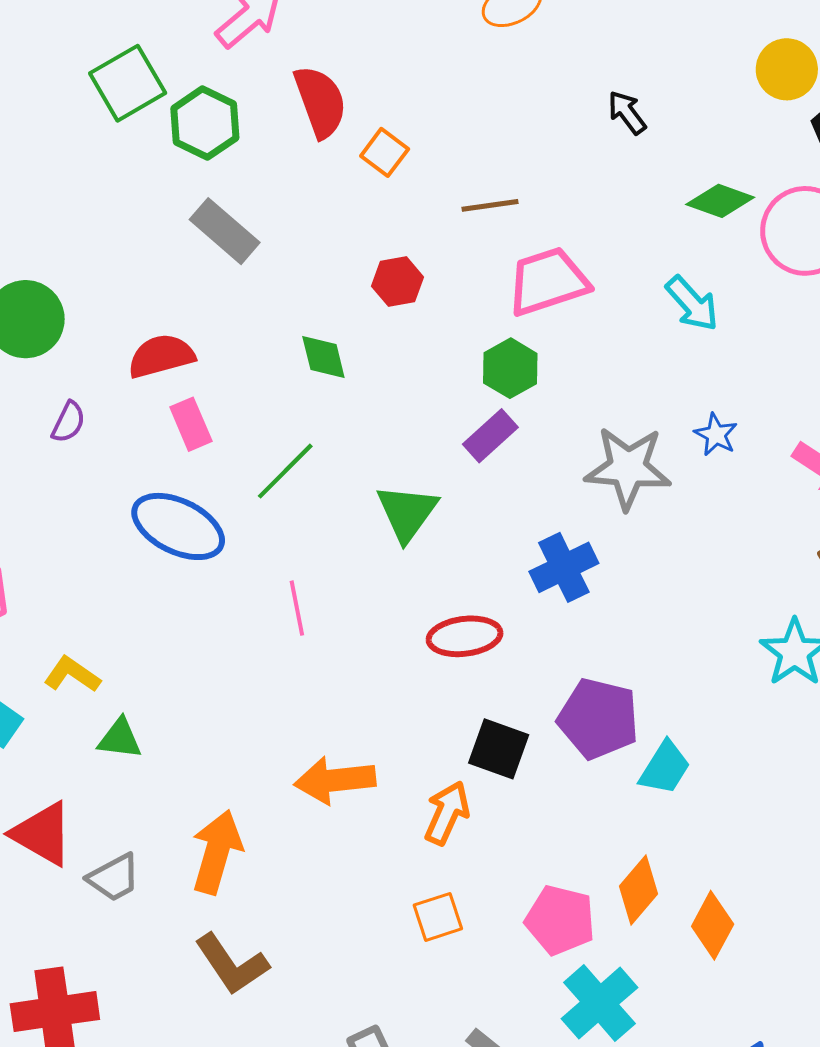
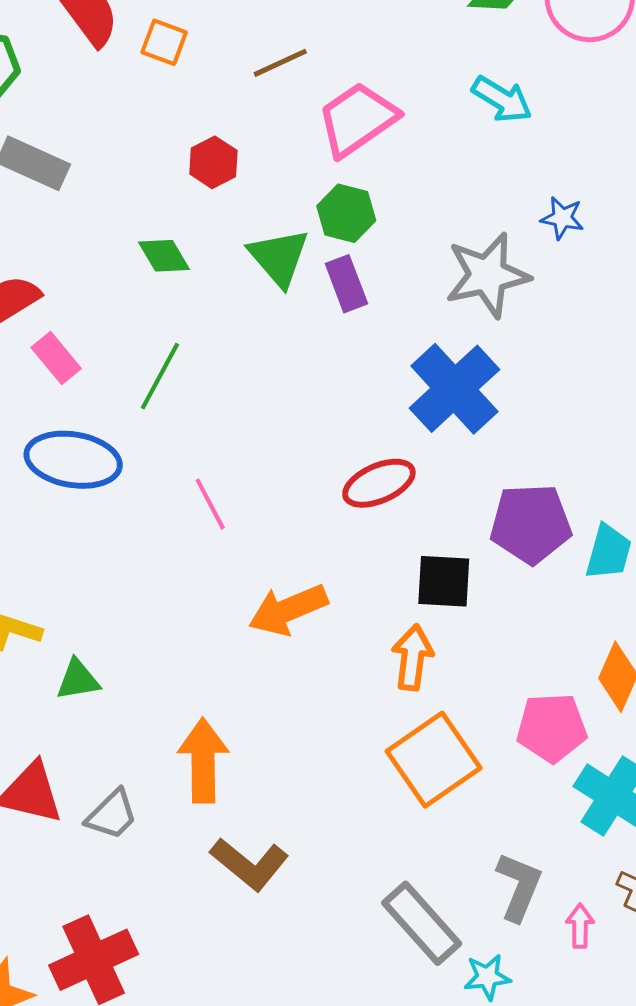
purple rectangle: (490, 436) -> (346, 284), turned -52
green triangle: (407, 513) -> (279, 257), moved
blue cross: (564, 567) -> (454, 389), size x1.4
orange arrow: (335, 780) -> (288, 610), moved
orange square: (438, 917) -> (434, 760), size x1.8

